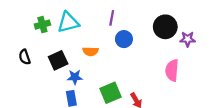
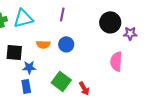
blue circle: (124, 39) -> (66, 44), moved
black square: (58, 60) -> (14, 52), turned 30
green square: (111, 93) -> (61, 81), turned -30

